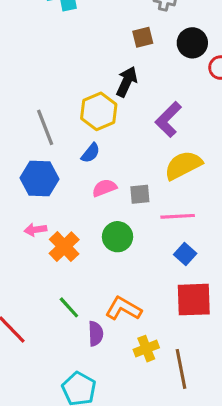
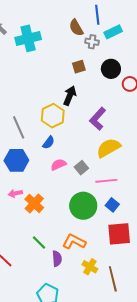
gray square: (140, 194) -> (81, 168), turned -32
green circle: (118, 237) -> (83, 206), moved, size x1.4
yellow cross: (146, 349) -> (90, 267), turned -35

